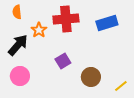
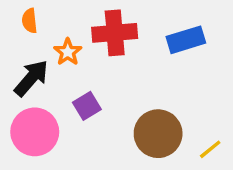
purple square: (63, 61) -> (87, 106), moved
pink circle: (20, 76) -> (35, 132), size x1.4
brown circle: (91, 77) -> (158, 134), size x1.4

